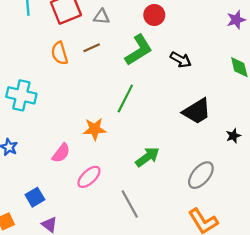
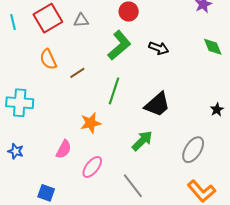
brown line: (92, 48) -> (77, 73), moved
black trapezoid: (197, 111) -> (157, 104), moved
blue square: (35, 197) -> (46, 193), turned -30

